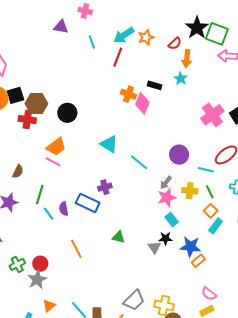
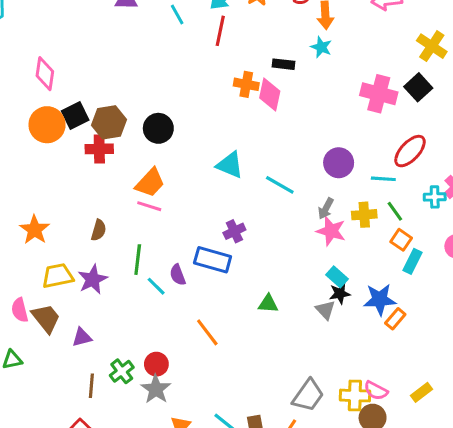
pink cross: (212, 115) -> (379, 94), turned -30
pink star: (167, 198) -> (331, 231), turned -30
cyan rectangle: (172, 220) -> (337, 277), moved
pink semicircle: (209, 294) -> (376, 391), moved

